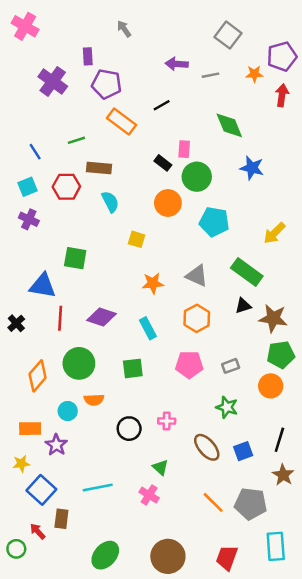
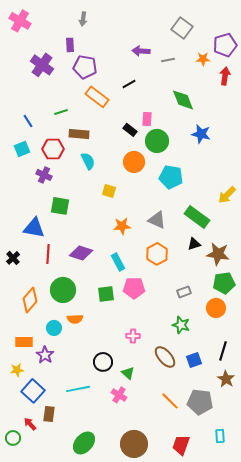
gray arrow: (124, 29) -> (83, 19), moved, turned -136
purple cross: (29, 219) -> (44, 175), moved
yellow arrow: (274, 233) -> (227, 195), moved
pink pentagon: (189, 365) -> (134, 288), moved
black circle: (129, 429) -> (103, 362), moved
cyan rectangle: (276, 546) -> (220, 436), size x0.6

